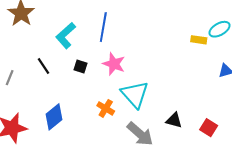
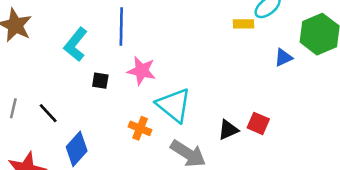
black line: (44, 66) -> (48, 113), moved
black triangle: (174, 120) -> (228, 130), turned -30
red square: (209, 128) -> (258, 123), moved

